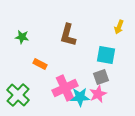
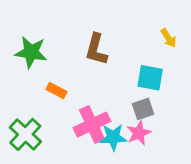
yellow arrow: (119, 27) -> (168, 38), turned -56
green star: (22, 37) -> (31, 52), size x1.6

